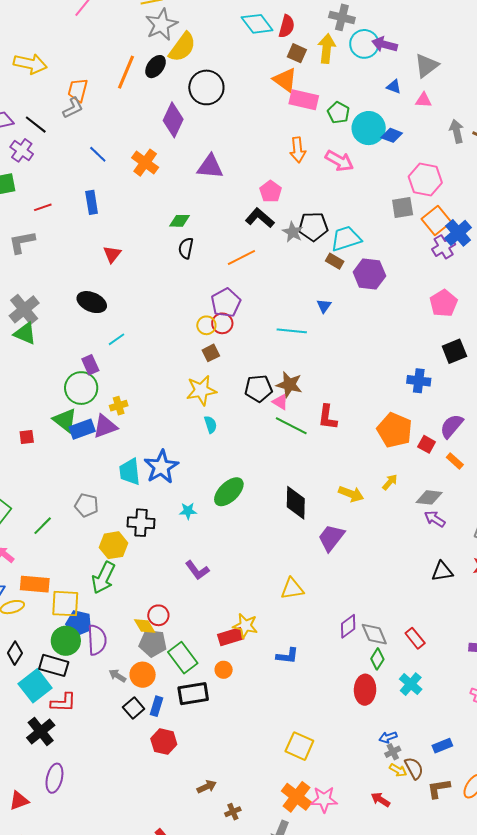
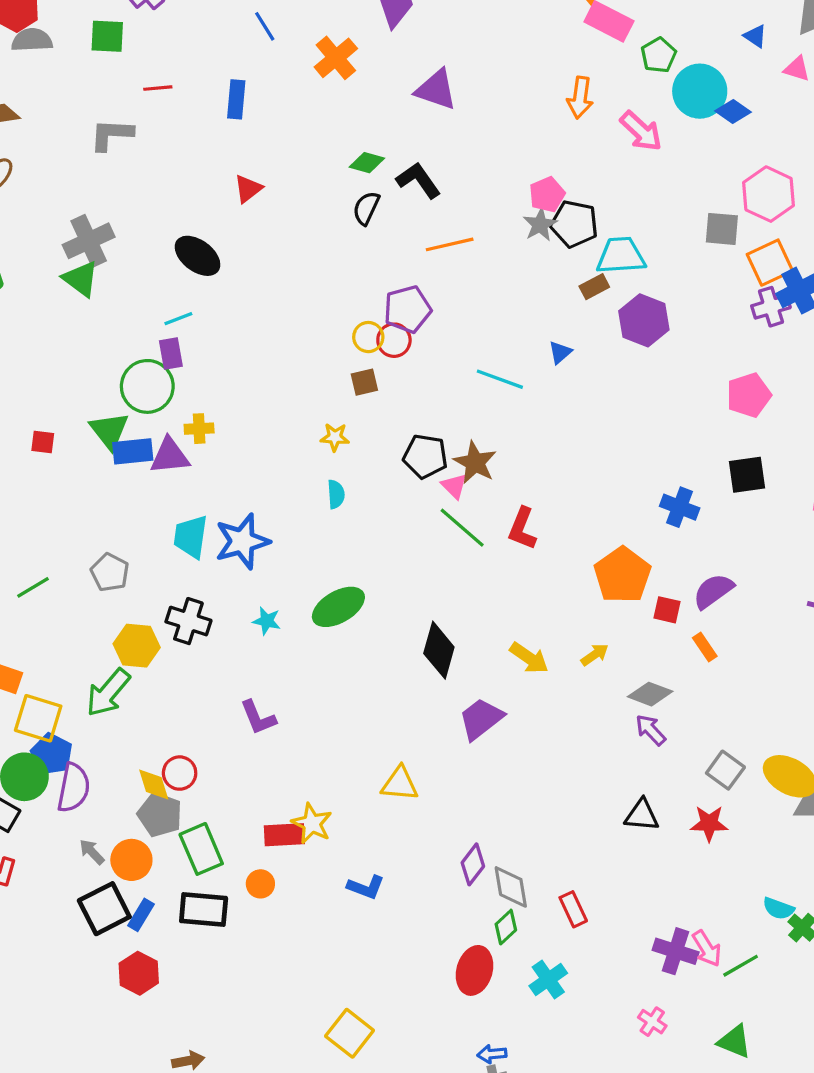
pink pentagon: (271, 191) -> (547, 194), moved
black L-shape: (260, 218) -> (418, 180), moved
brown rectangle: (335, 261) -> (594, 287), turned -72
cyan line: (116, 339) -> (178, 319), moved
yellow star: (201, 390) -> (335, 437), size x0.6
red square: (427, 444) -> (667, 610), turned -30
purple diamond: (348, 626) -> (473, 864), turned -30
black square: (134, 708) -> (104, 909), size x1.5

